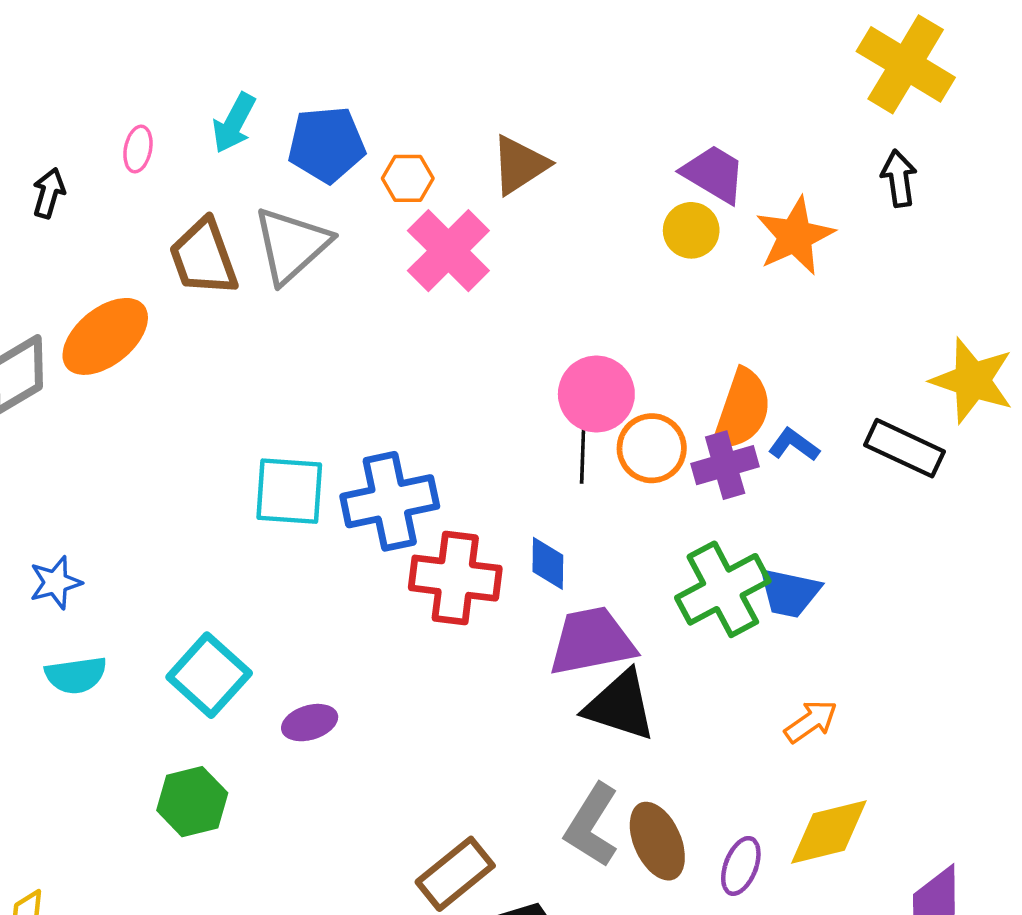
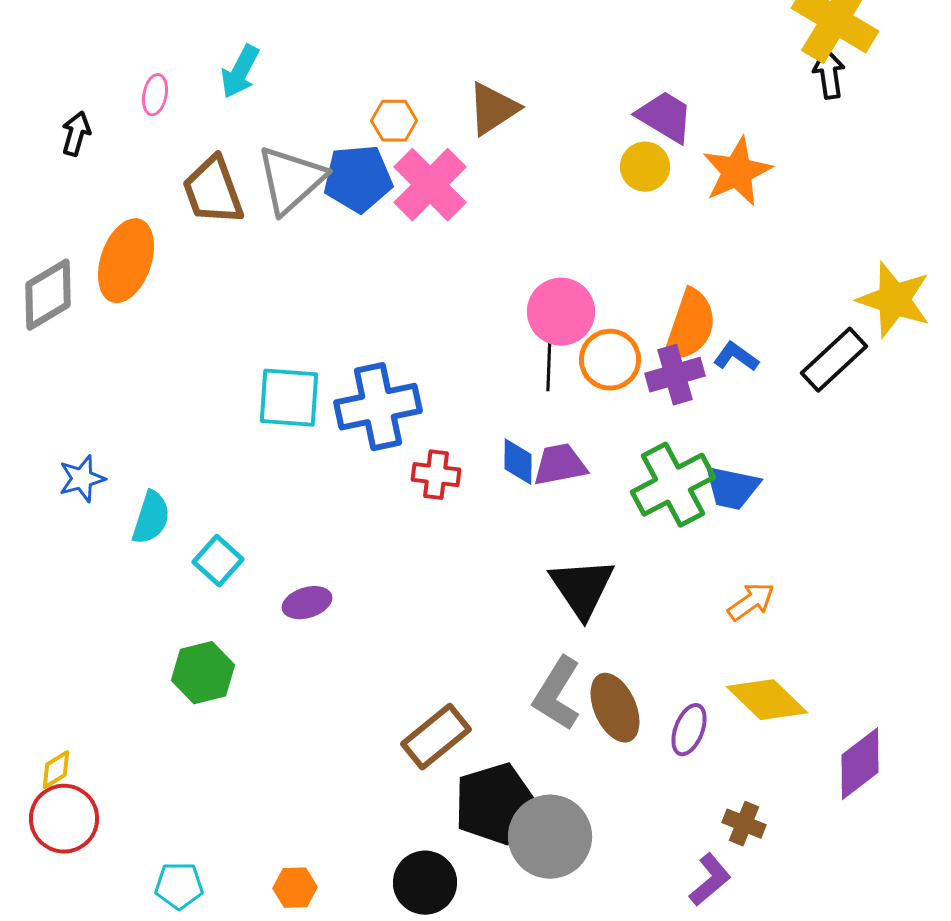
blue pentagon: (327, 145) -> (358, 179), moved
black arrow: (899, 178) -> (829, 74), moved
orange ellipse: (105, 336) -> (126, 261), turned -32
black rectangle: (905, 448) -> (834, 360), turned -68
red cross: (455, 578) -> (436, 475), size x0.6
purple trapezoid: (592, 641) -> (560, 465), moved, size x0.7
cyan semicircle: (76, 675) -> (151, 518), moved, turned -64
cyan square: (209, 675) -> (218, 561), size x0.7
black triangle: (620, 706) -> (582, 588), turned 38
yellow diamond: (829, 832) -> (767, 700), turned 58

